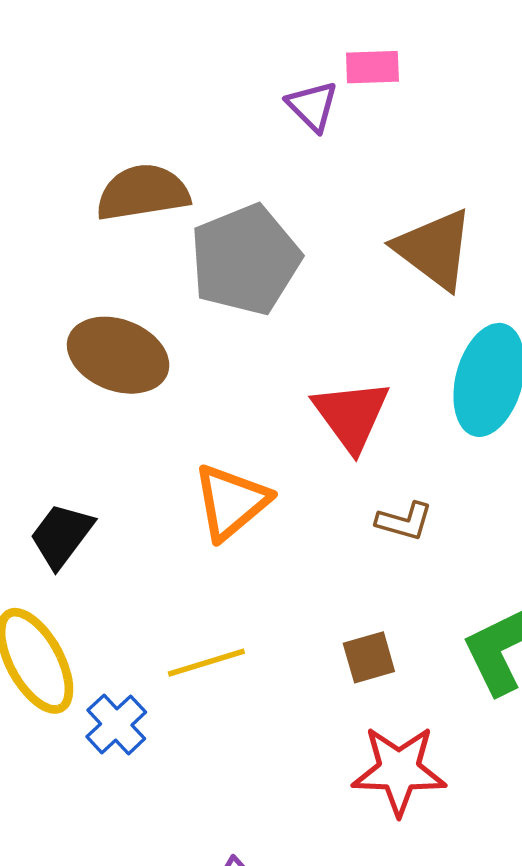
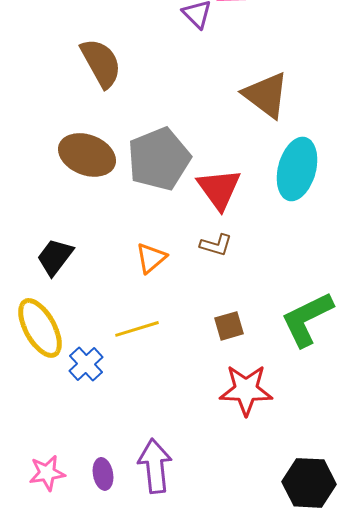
brown semicircle: (143, 193) -> (101, 63), turned 70
gray pentagon: (245, 260) -> (159, 159), moved
orange triangle: (231, 502) -> (151, 258), moved, size x0.7
brown L-shape: (404, 521) -> (216, 245), moved

